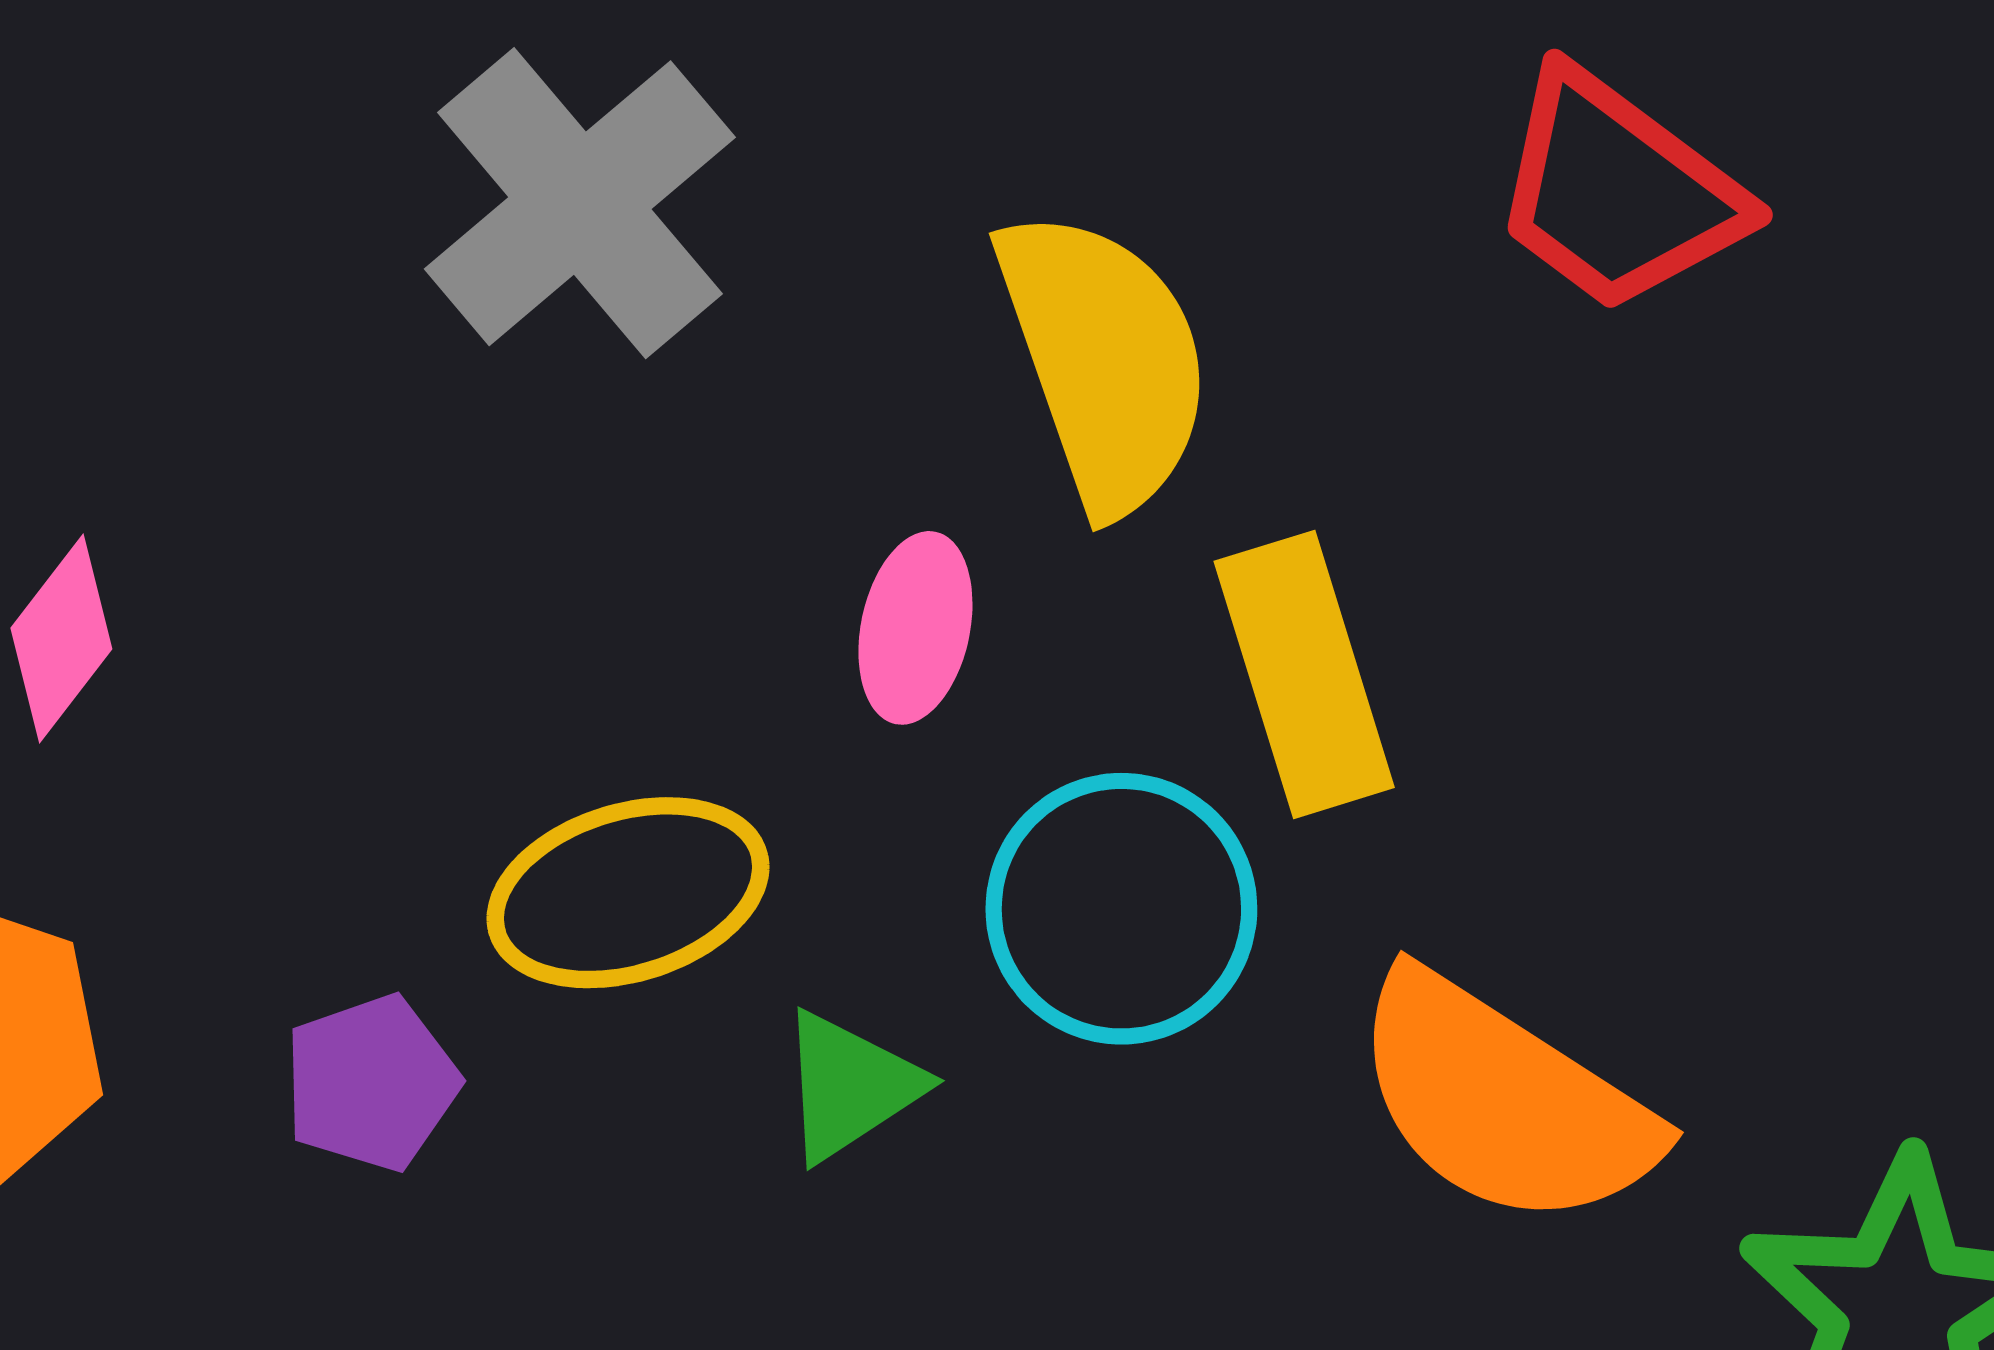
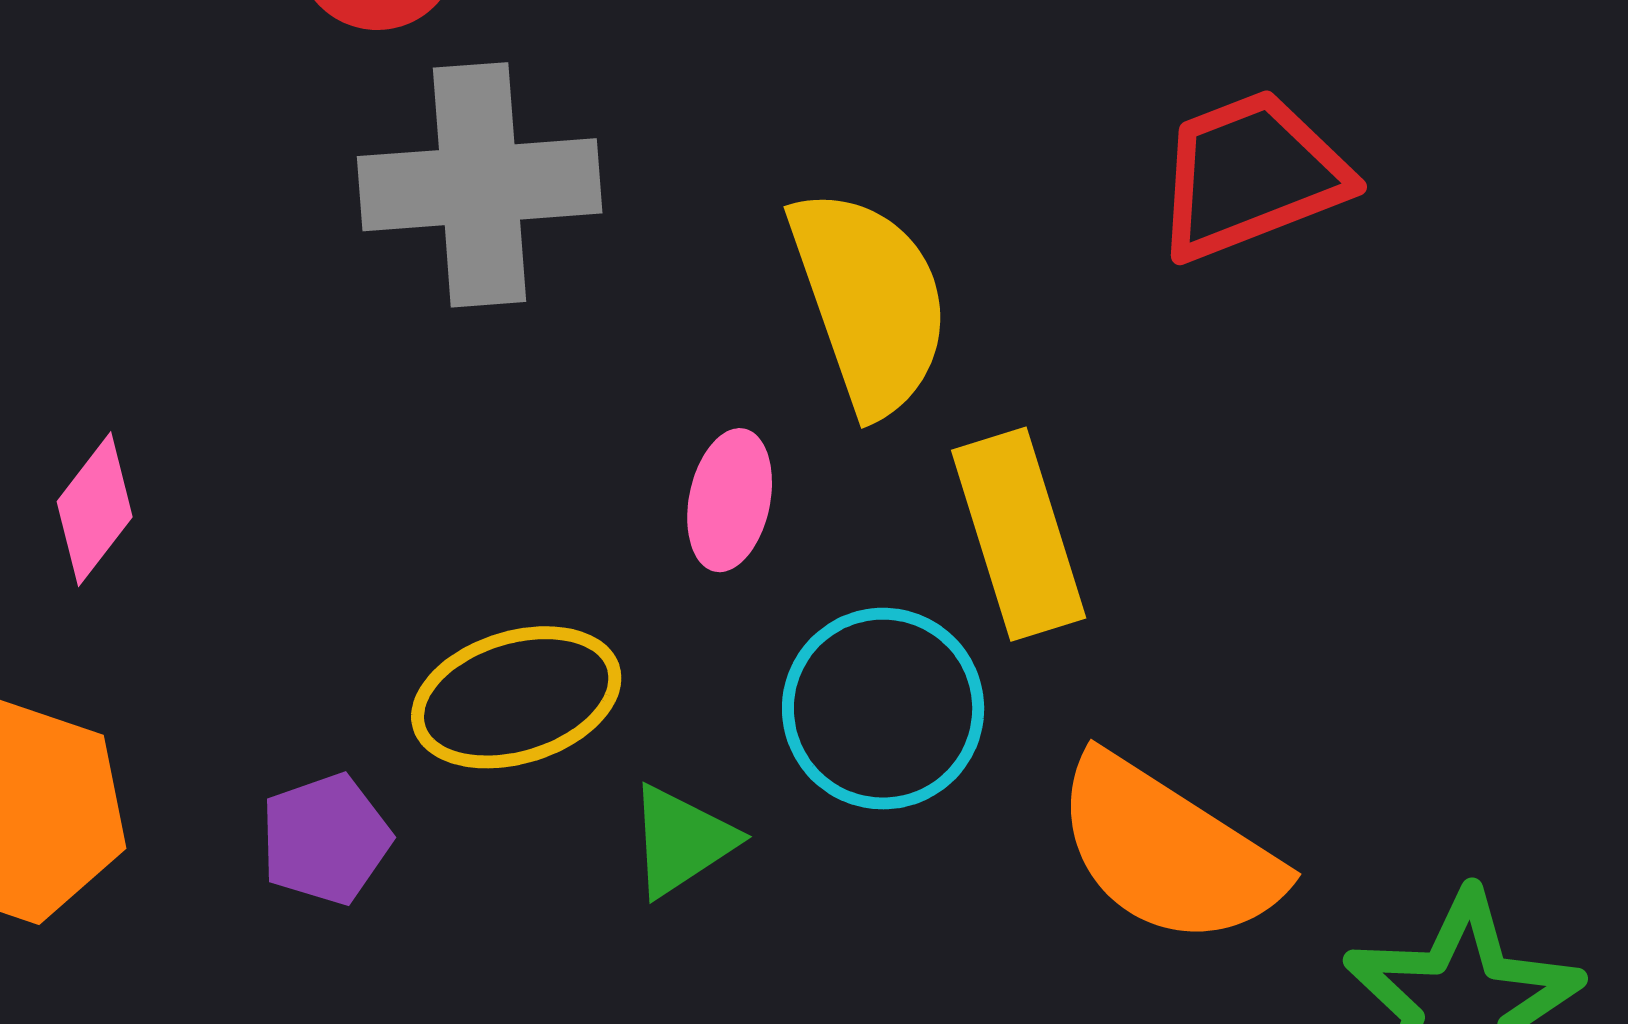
red trapezoid: (1617, 192) -> (1251, 175), turned 122
gray cross: (580, 203) -> (480, 185), turned 36

